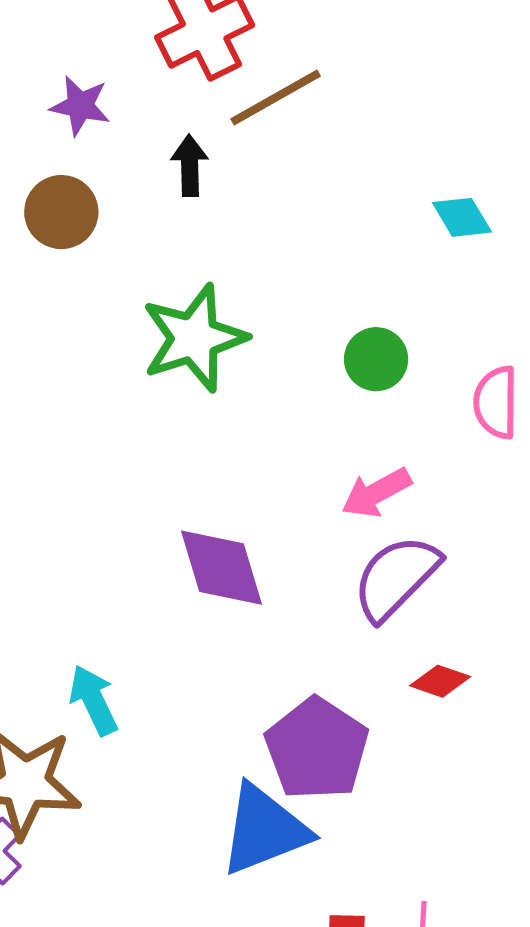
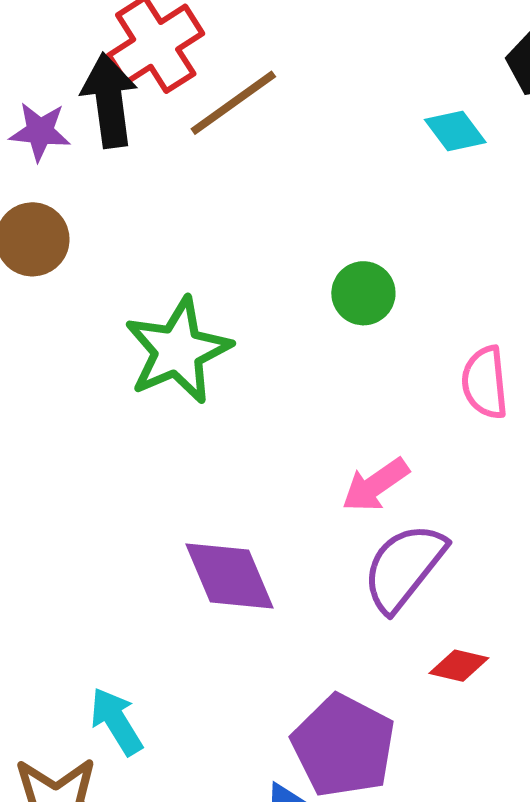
black arrow: (190, 166) -> (109, 100), moved, size x1.5
cyan diamond: (462, 217) -> (455, 131), moved
green circle: (376, 359) -> (363, 293), moved

